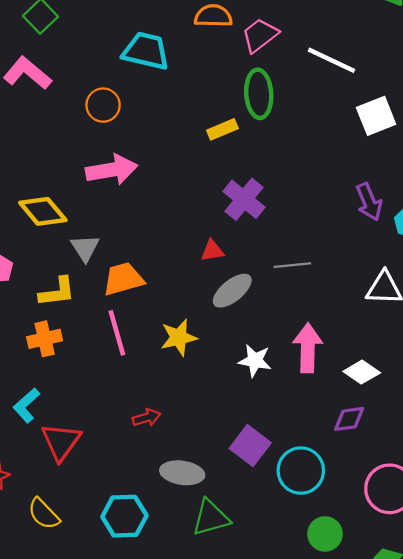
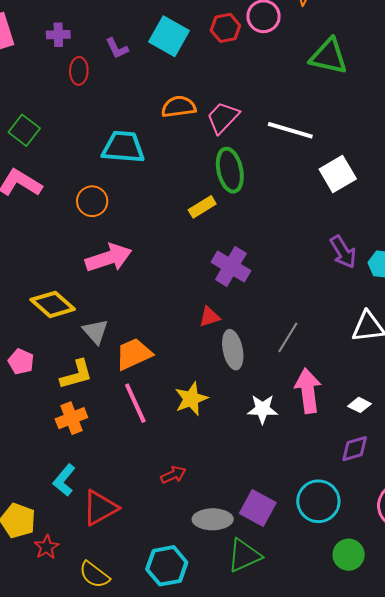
gray line: (292, 265) -> (288, 337), moved, turned -44
gray ellipse: (232, 291) -> (233, 350), turned -54
white diamond: (362, 372) -> (360, 405), size x0.7
red triangle: (61, 442) -> (100, 508), turned 33
purple square: (250, 446) -> (258, 508), moved

